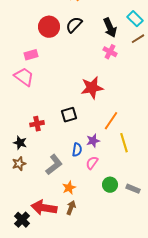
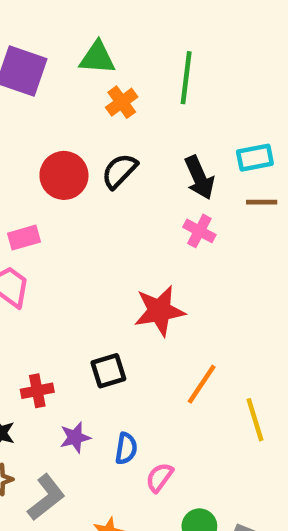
cyan rectangle: (135, 19) -> (255, 158), turned -56
brown line: (138, 39) -> (262, 202), turned 32
purple star: (93, 141) -> (75, 437), moved
yellow line: (124, 143) -> (255, 420), moved
gray L-shape: (54, 165) -> (46, 497), moved

